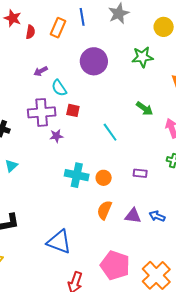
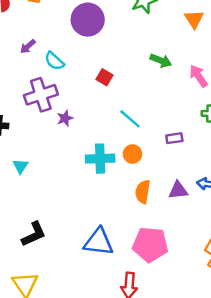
red square: (73, 110) -> (104, 77), moved, turned 32
cyan line: (110, 132) -> (130, 119), moved
pink pentagon: (115, 265) -> (150, 244), moved

